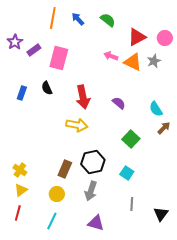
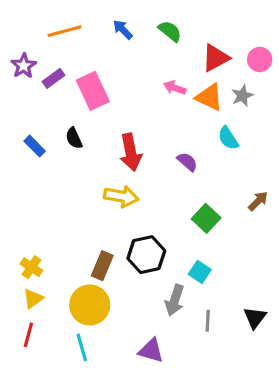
orange line: (53, 18) -> (65, 31), moved, turned 65
pink rectangle: (59, 58) -> (93, 91), turned -40
blue rectangle: (22, 93) -> (35, 146), turned -64
cyan semicircle: (156, 109) -> (228, 138), moved
gray arrow: (91, 191) -> (175, 300), moved
yellow circle: (57, 194) -> (90, 305), size x1.6
black triangle: (161, 214) -> (255, 318), moved
cyan line: (52, 221) -> (82, 347), turned -42

